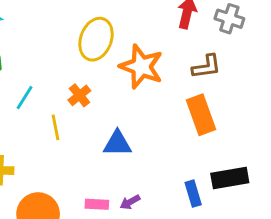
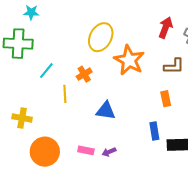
orange rectangle: (201, 115) -> (166, 99), size x0.6
blue rectangle: (193, 194) -> (154, 131), moved

